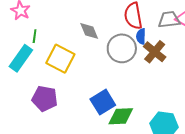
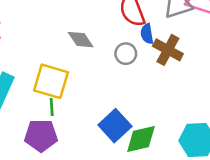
green line: (35, 36) -> (52, 107), moved
gray circle: (122, 48) -> (126, 54), size x0.6

